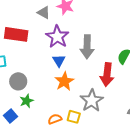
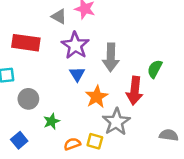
orange star: (64, 81) -> (97, 97), moved
green star: (27, 101) -> (51, 121), moved

